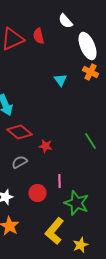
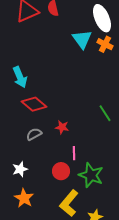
cyan triangle: (60, 80) -> (82, 39), moved, size x1.5
red star: (46, 146) -> (62, 127), moved
red circle: (38, 193) -> (61, 171), moved

